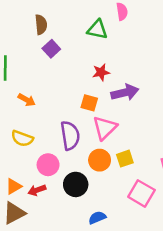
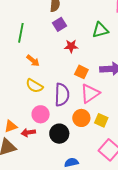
green triangle: (97, 30) -> (100, 30), moved, turned -36
red star: (101, 72) -> (71, 46), moved
yellow semicircle: (22, 138) -> (34, 86), moved
yellow square: (125, 159) -> (101, 120), turned 32

